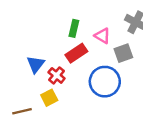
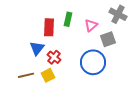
pink triangle: (102, 36) -> (91, 25), turned 48
red rectangle: (76, 53) -> (49, 27), moved, turned -54
brown line: (22, 111) -> (26, 75), moved

